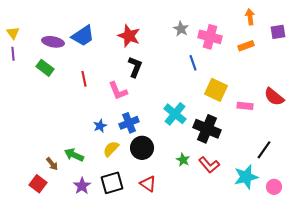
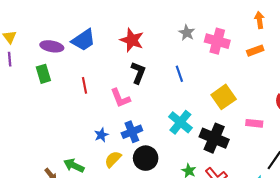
blue line: (193, 63) -> (179, 74), moved
green rectangle: (45, 68) -> (43, 74), turned 36
yellow square: (216, 90) -> (224, 97), turned 30
pink rectangle: (245, 106) -> (254, 123), moved

